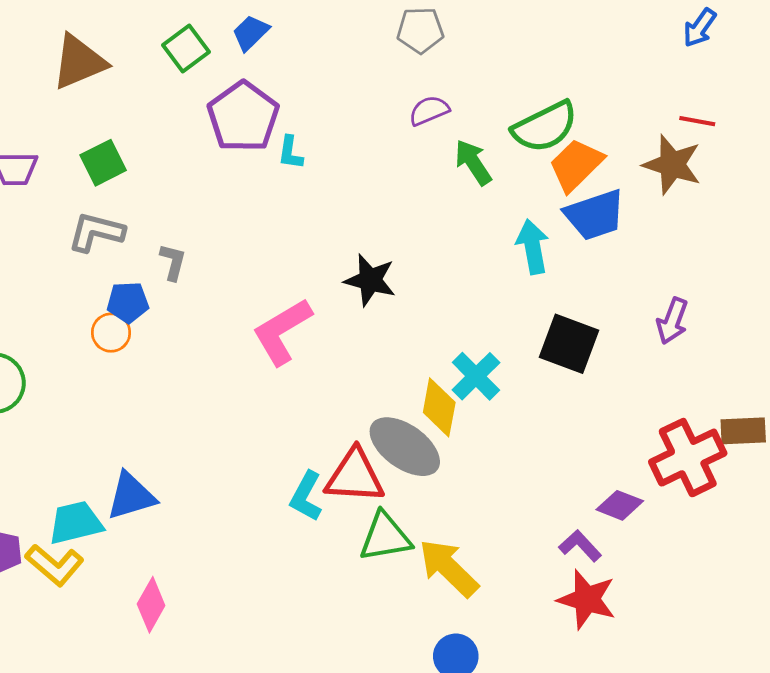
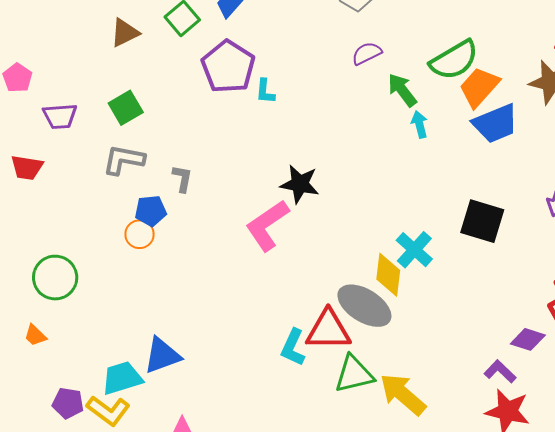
brown triangle: (79, 62) -> (125, 33), moved, size x0.7
cyan arrow: (533, 247) -> (419, 124), moved, size x0.7
black star: (370, 280) -> (300, 184), moved

